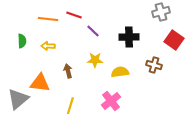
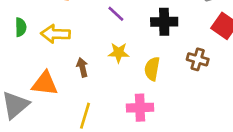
yellow arrow: (48, 46) -> (56, 34), size x1.5
yellow semicircle: (120, 72) -> (152, 69), turned -72
pink cross: (111, 101) -> (140, 108), turned 36

